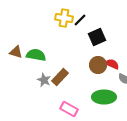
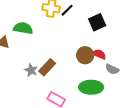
black square: (97, 37) -> (97, 22), moved
green semicircle: (36, 55) -> (23, 28), moved

